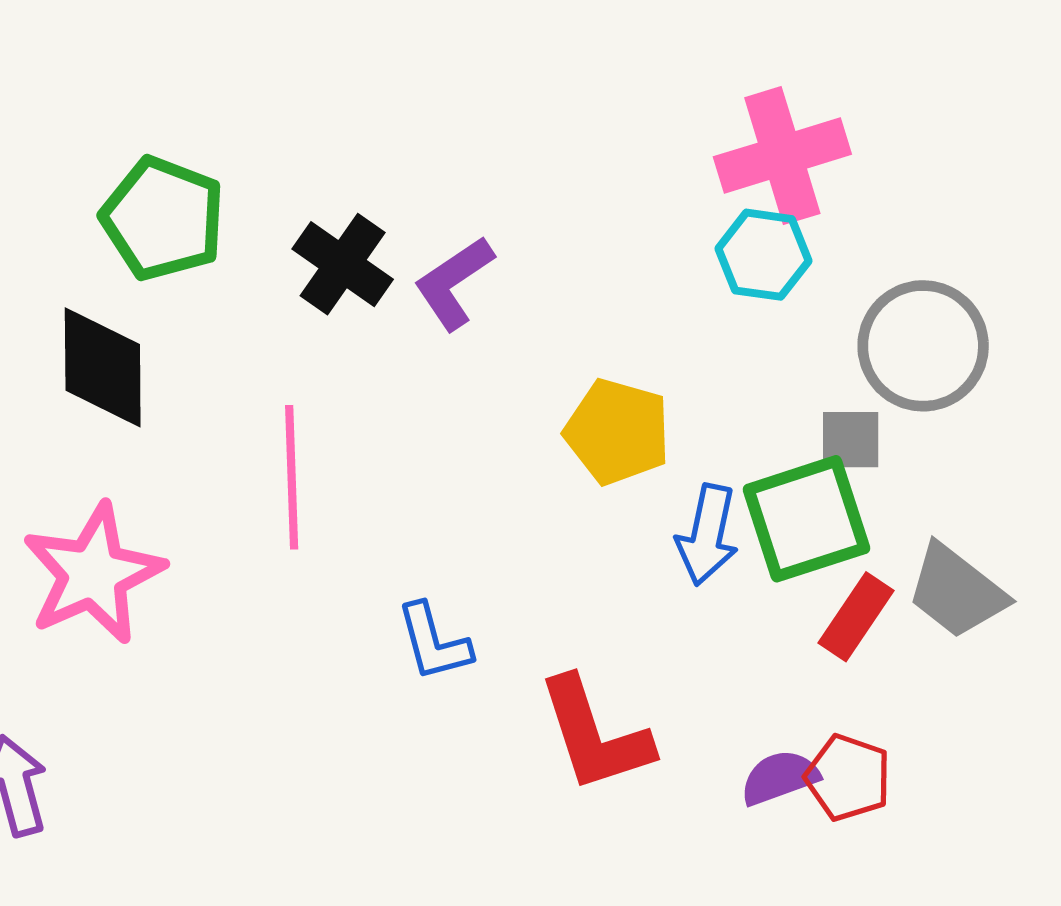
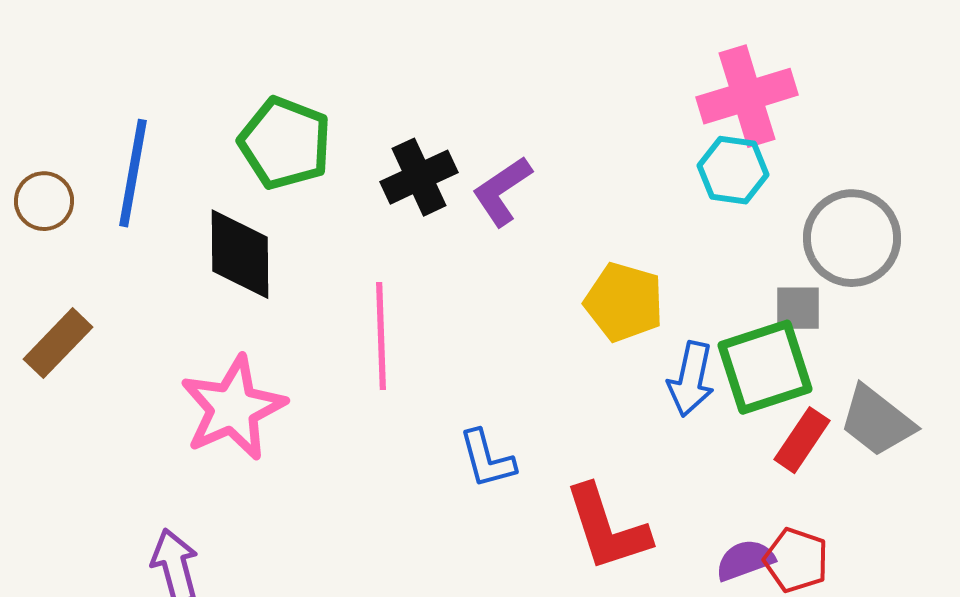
black cross: (343, 264) -> (419, 177), turned 30

